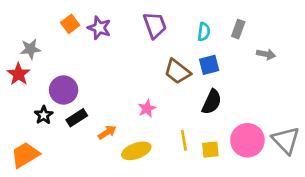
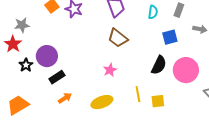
blue square: (209, 65) -> (170, 37), moved
brown trapezoid: (177, 71) -> (118, 38), moved
black star: (44, 115) -> (26, 65), moved
orange arrow: (107, 132) -> (65, 98), moved
pink circle: (247, 140) -> (186, 70), moved

